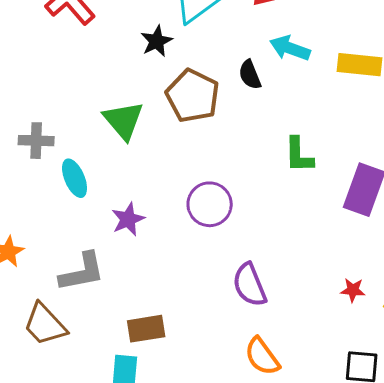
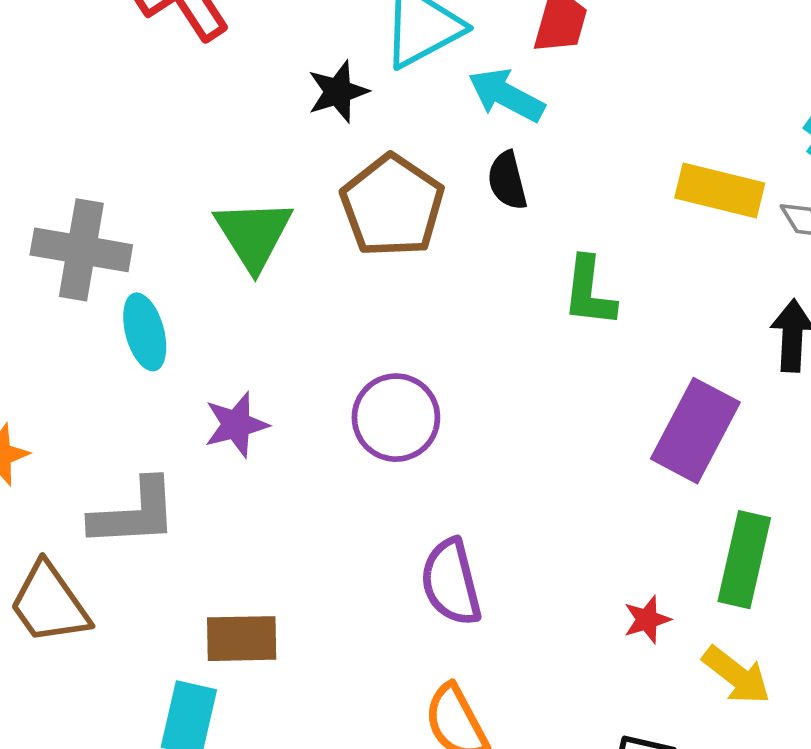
cyan arrow: (290, 48) -> (506, 95), moved
gray cross: (36, 141) -> (81, 250), size x1.4
green L-shape: (299, 155) -> (589, 292), moved
red star: (353, 290) -> (647, 620), turned -30

